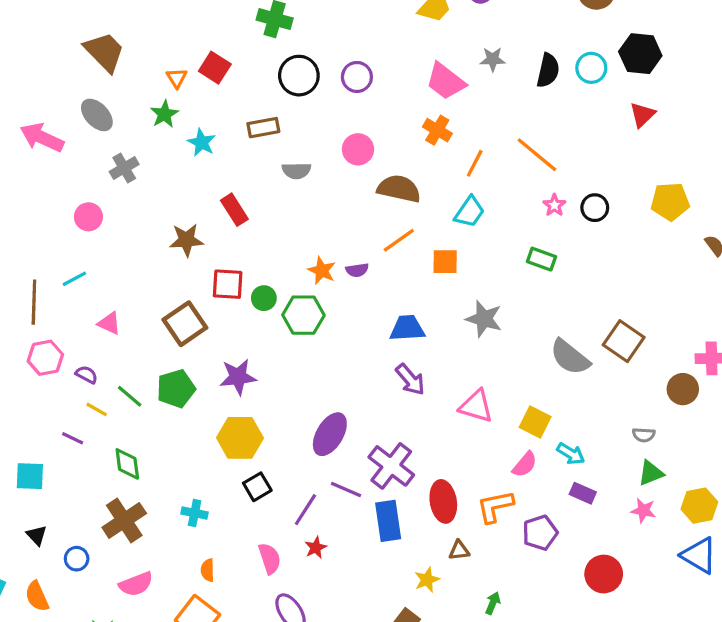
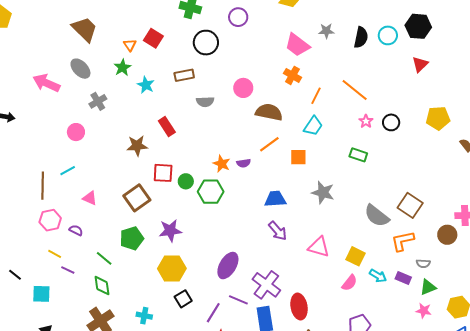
purple circle: (357, 77) -> (238, 17), moved
green line: (130, 396) -> (104, 258), moved
yellow line: (97, 409) -> (55, 254), moved
purple rectangle: (583, 493) -> (403, 278), moved
orange L-shape: (495, 506) -> (403, 241), moved

